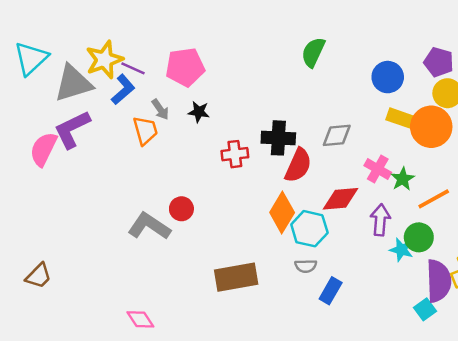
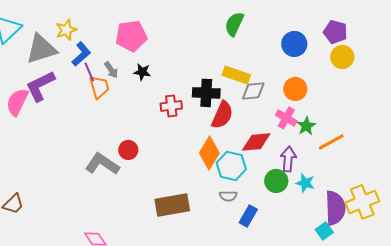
yellow star: (104, 60) -> (66, 30), size x0.7
purple line: (133, 68) -> (89, 72), moved, turned 42
yellow rectangle: (404, 119) -> (236, 75), moved
orange circle: (431, 127) -> (295, 89), moved, size x0.7
green circle: (419, 237) -> (276, 181), moved

